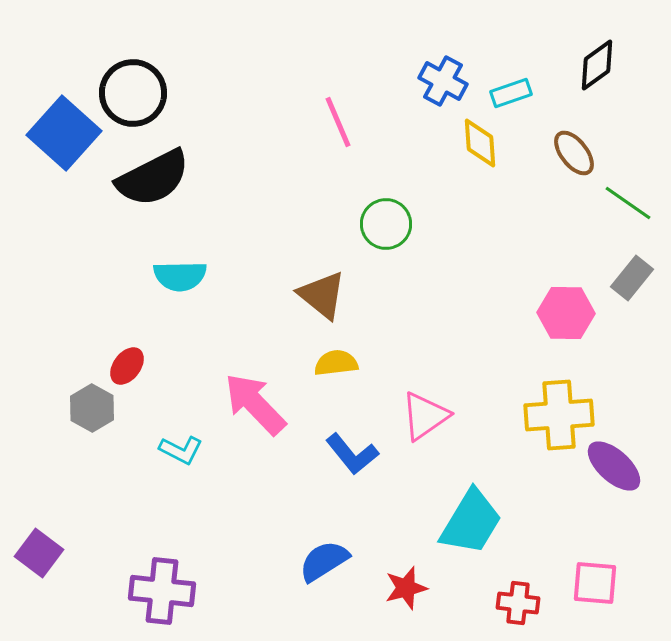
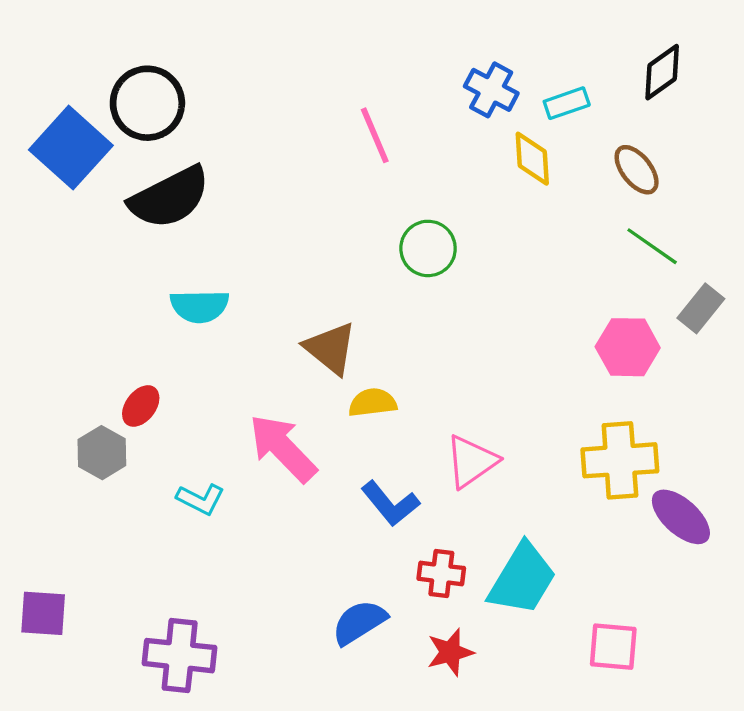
green line: (628, 203) -> (652, 246), moved
brown triangle: (322, 295) -> (330, 348), moved
purple square: (39, 553) -> (43, 613), turned -33
pink square: (595, 583) -> (613, 647), moved
red cross: (518, 603) -> (441, 573), moved

